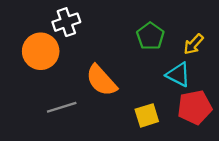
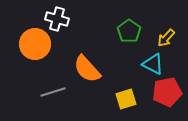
white cross: (66, 22) -> (57, 19), turned 35

